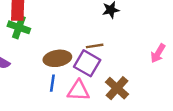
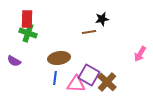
brown line: (95, 46) -> (89, 32), moved
purple square: (87, 63) -> (89, 75), moved

